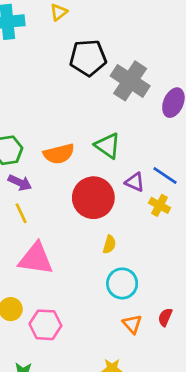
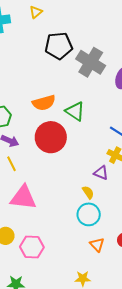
orange semicircle: (59, 154) -> (44, 103), moved
purple triangle: (135, 182) -> (101, 173), moved
red circle: (93, 198) -> (51, 137), moved
yellow semicircle: (109, 244) -> (88, 192), moved, turned -48

